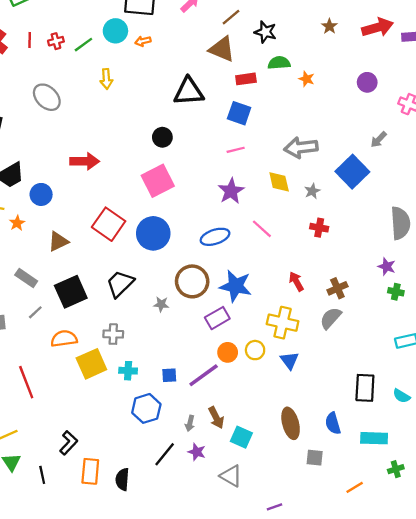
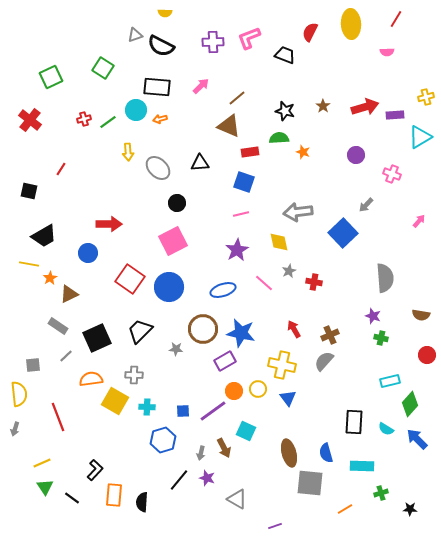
black star: (265, 32) -> (285, 111), moved
red line: (30, 40) -> (61, 169), moved, turned 32
black triangle: (189, 91) -> (200, 163), size x0.7
gray ellipse: (47, 97) -> (158, 168), moved
gray star: (312, 191) -> (289, 271), moved
blue circle: (41, 194) -> (88, 253), moved
brown triangle: (58, 241) -> (69, 294), moved
yellow square: (91, 364) -> (115, 401), turned -36
cyan square: (241, 437) -> (246, 431), moved
gray square: (315, 458) -> (310, 483), size x1.8
black line: (42, 475) -> (72, 498), turned -42

